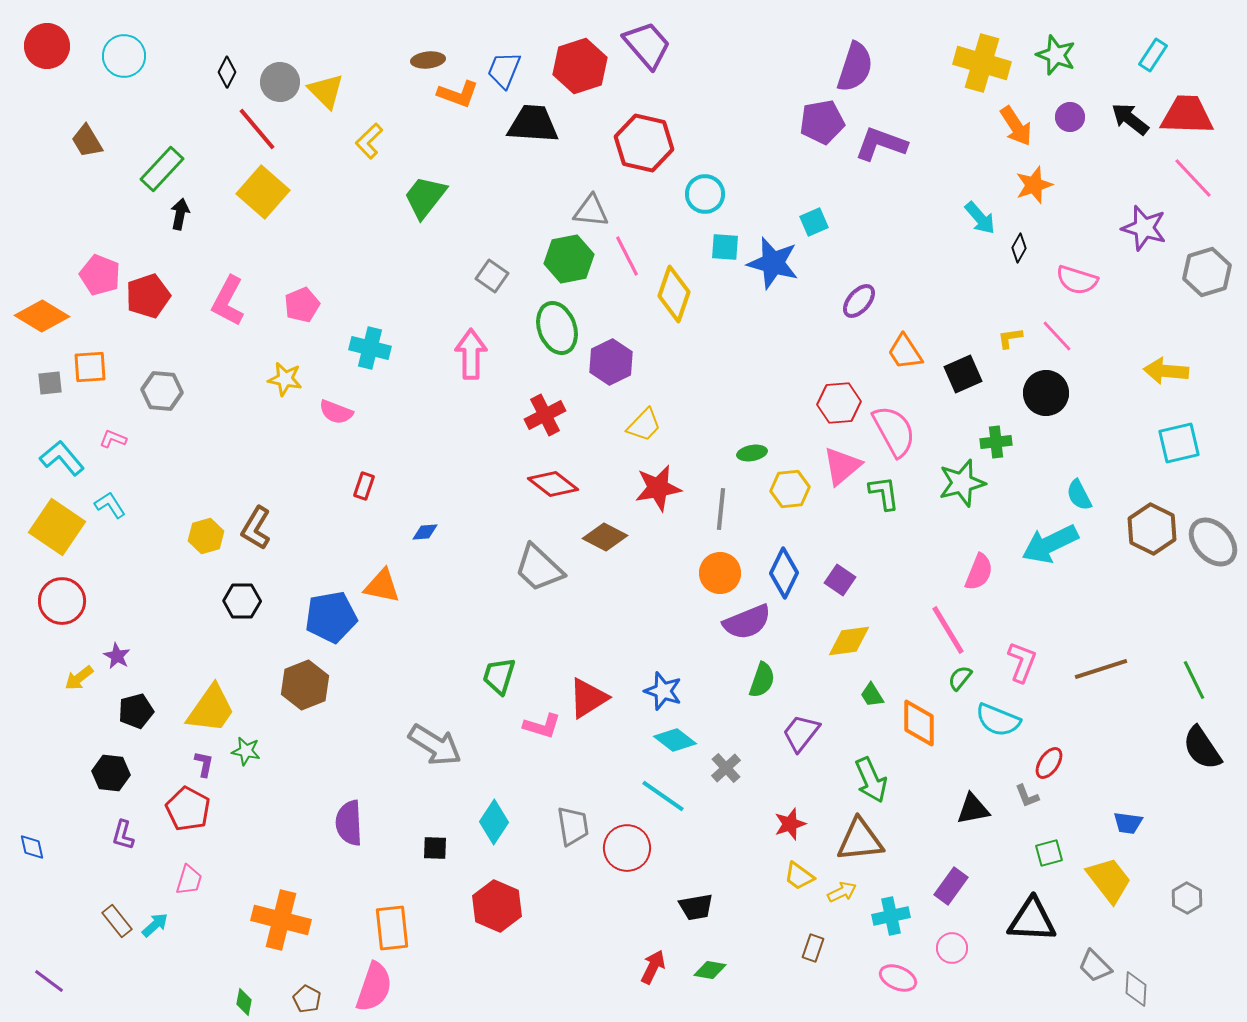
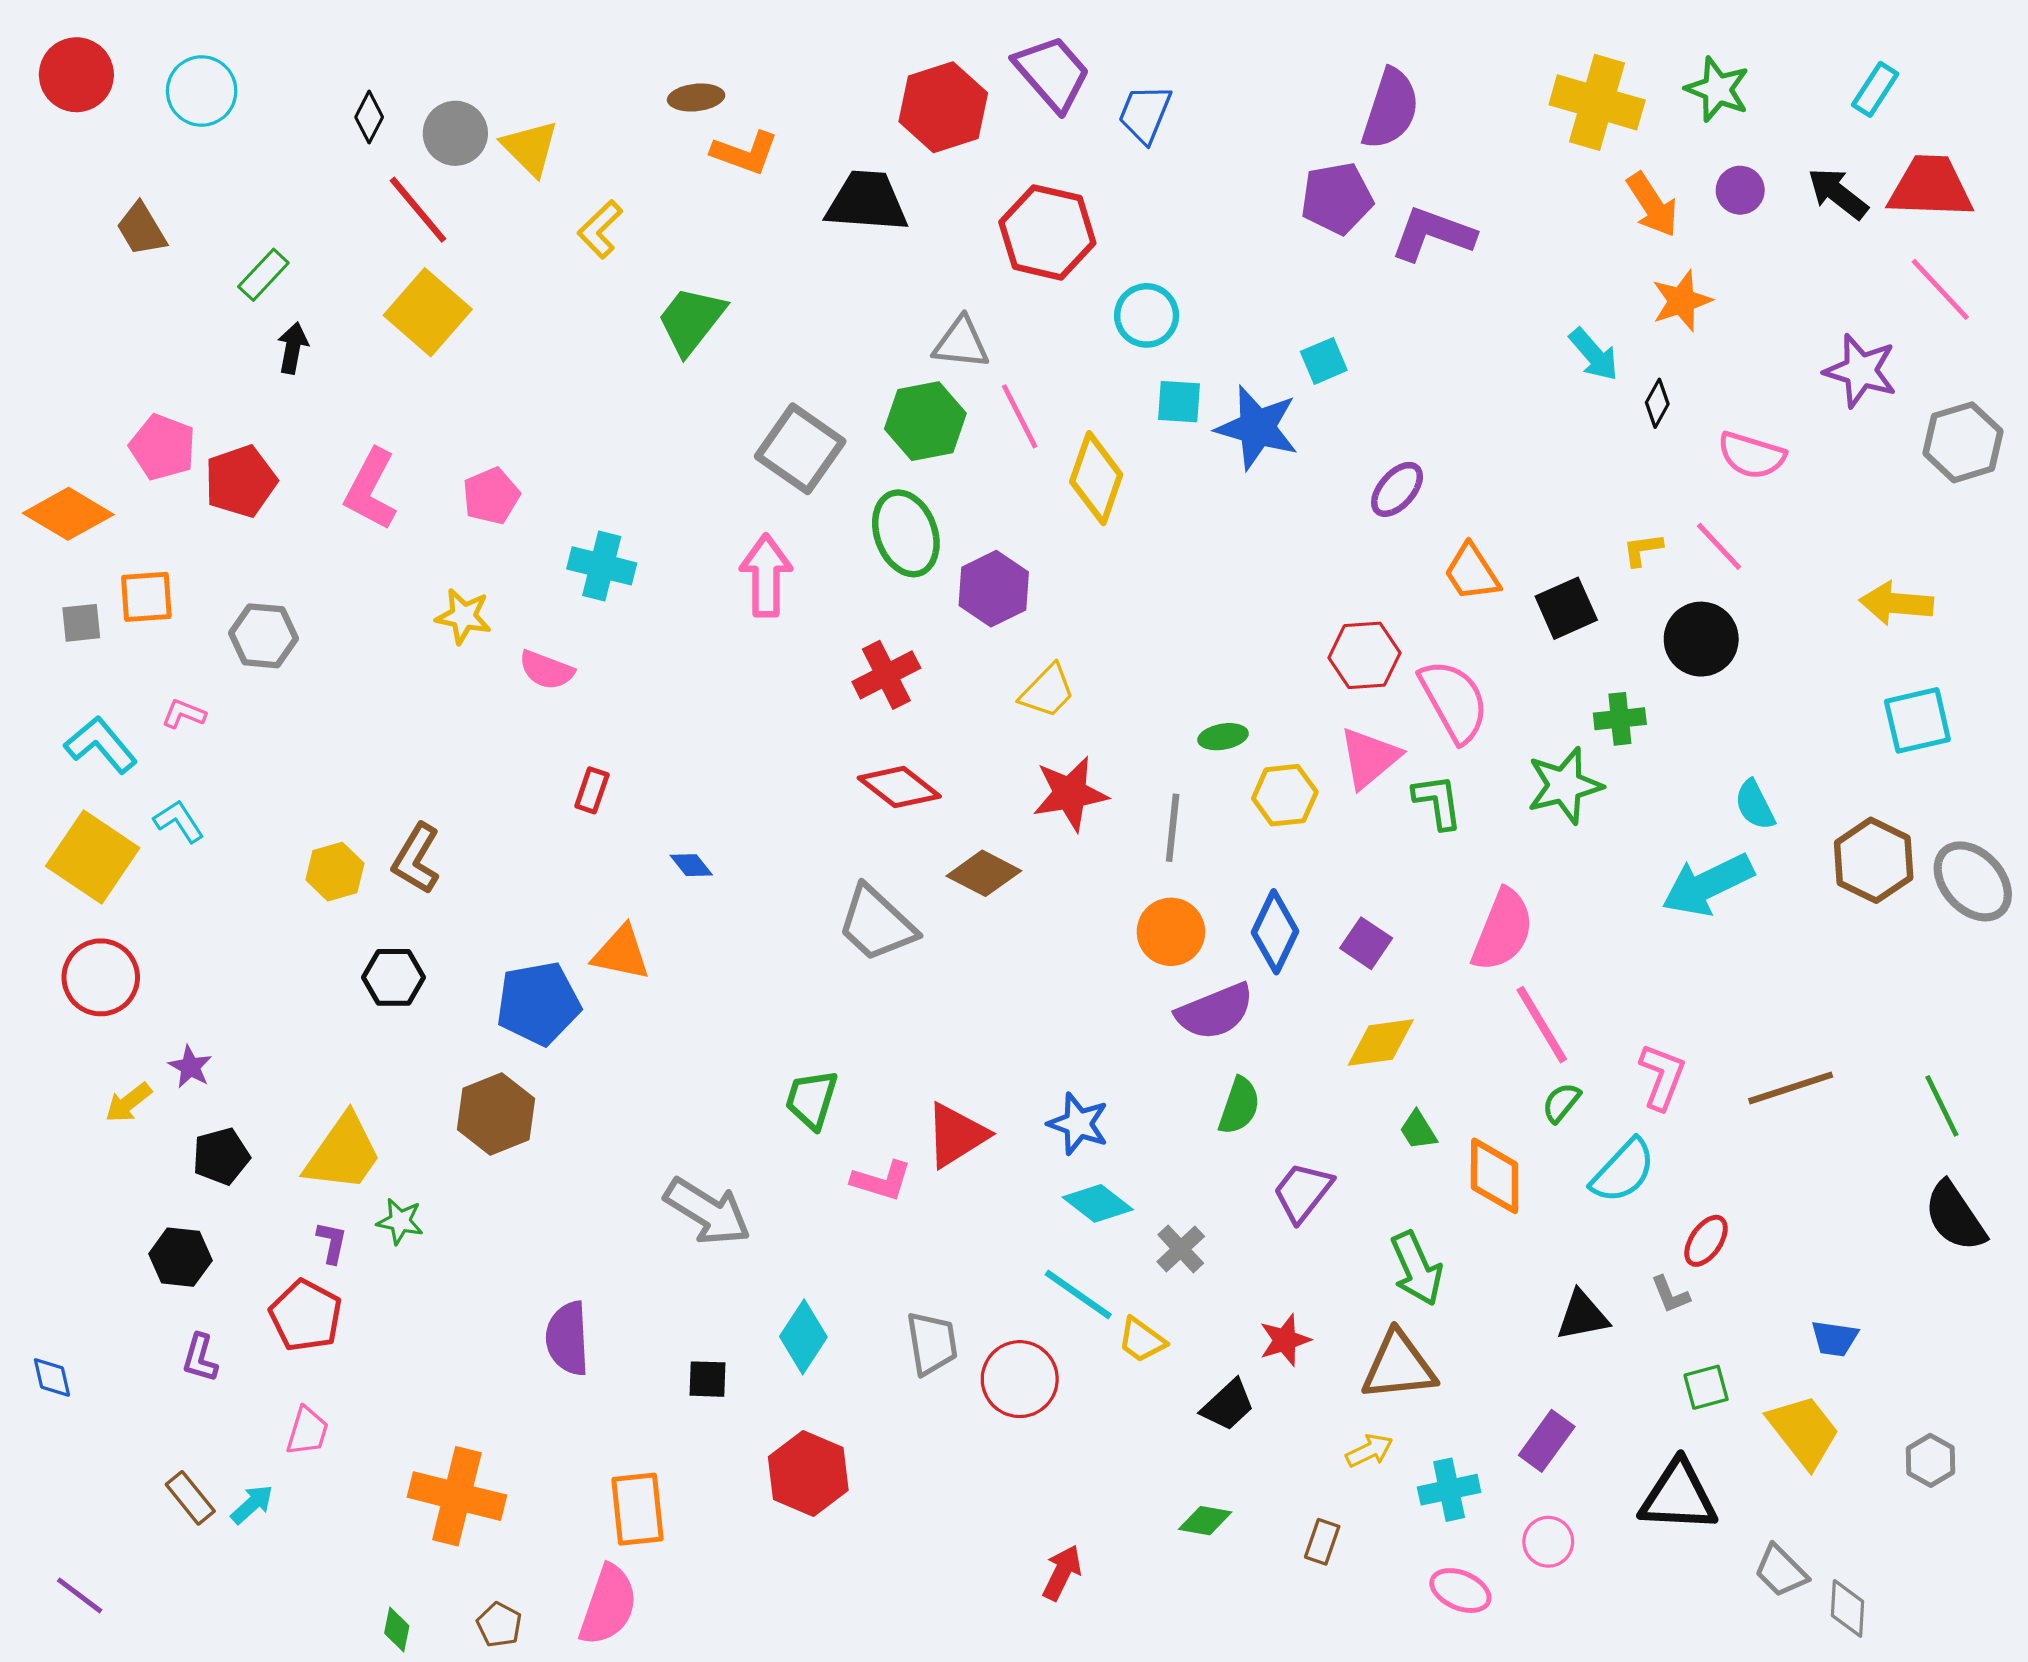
blue trapezoid: (504, 70) -> (1145, 114), moved
green rectangle: (162, 169) -> (263, 275), size x0.7
gray square: (492, 276) -> (800, 449), size x1.6
blue diamond: (425, 532) -> (691, 865), turned 56
pink semicircle: (979, 572) -> (1503, 930), moved, size x1.4
cyan semicircle: (998, 720) -> (1623, 1171), turned -69
yellow trapezoid: (799, 876) -> (1142, 1340), moved
black trapezoid: (696, 907) -> (1228, 1405), moved, turned -33
green diamond: (710, 970) -> (1205, 1521), moved

